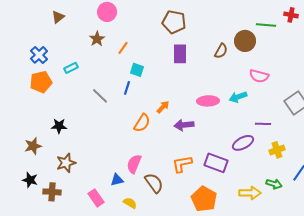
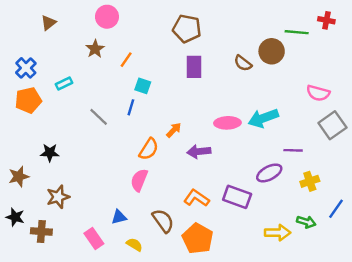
brown semicircle: (221, 51) -> (243, 63), turned 98
pink semicircle: (259, 76) -> (318, 93), moved
cyan arrow: (238, 97) -> (263, 118), size x1.4
pink semicircle: (134, 164) -> (139, 180), moved
orange L-shape: (182, 164) -> (196, 198), turned 45
orange pentagon: (204, 199) -> (198, 239), moved

